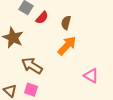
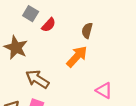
brown semicircle: (66, 23) -> (87, 31), moved

